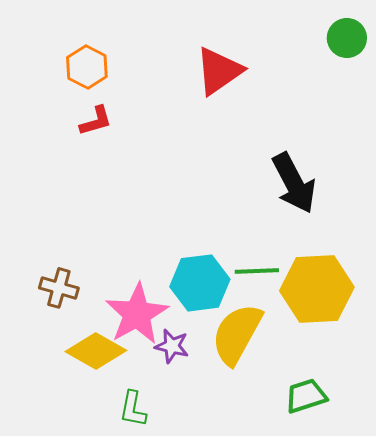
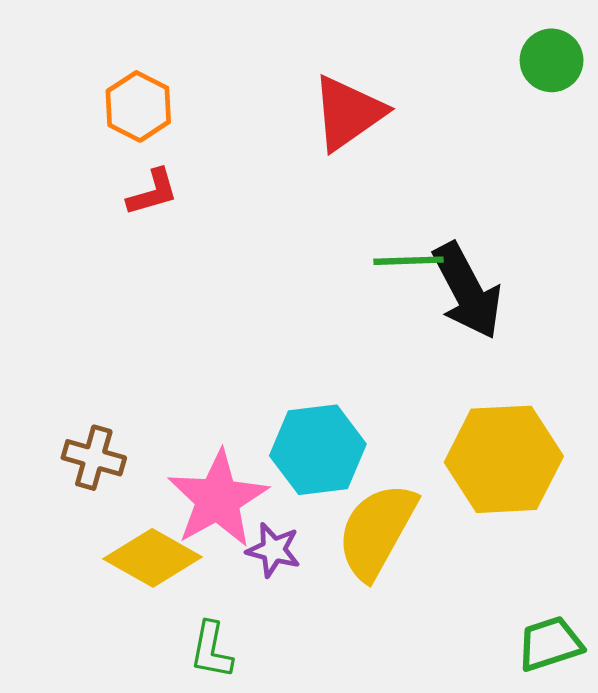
green line: (257, 271) -> (408, 261), moved
green trapezoid: (306, 396) -> (550, 644), moved

